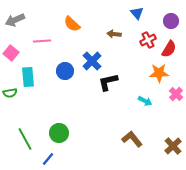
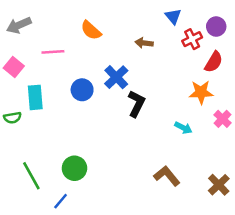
red cross: (148, 40) -> (192, 39), moved
black L-shape: (108, 82) -> (136, 104), turned 130

